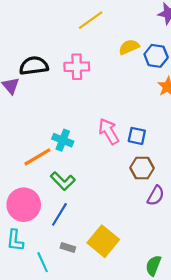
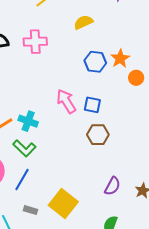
blue hexagon: (156, 56) -> (95, 62), moved
cyan cross: (63, 140) -> (28, 121), moved
purple semicircle: (156, 196) -> (112, 186), moved

